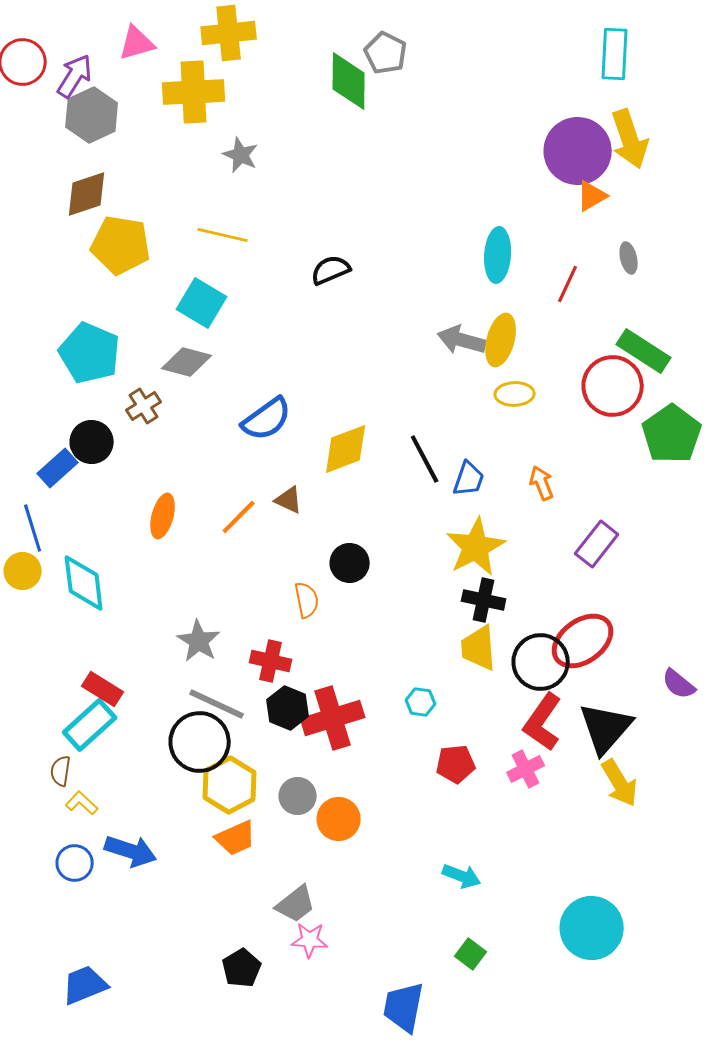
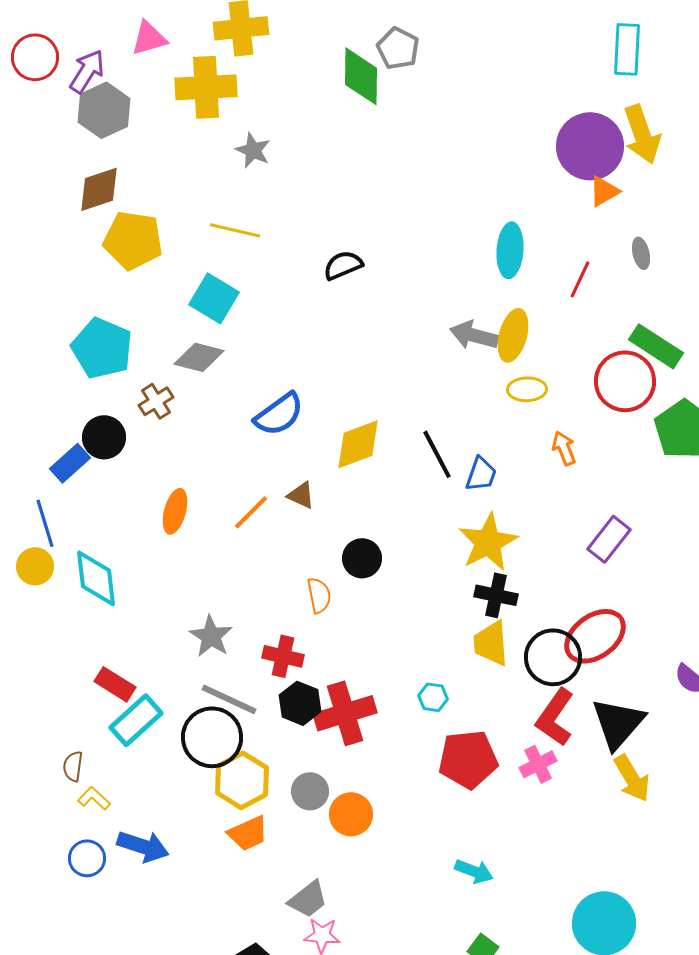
orange arrow: (542, 483) -> (564, 448), moved
cyan rectangle: (90, 725) -> (136, 720), moved
red pentagon: (456, 764) -> (468, 759), size x1.5

